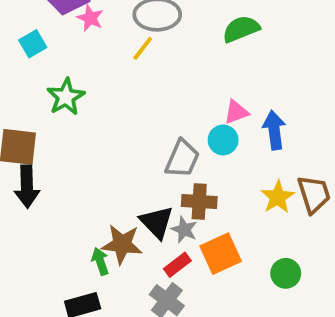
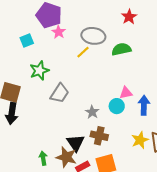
green semicircle: (241, 29) -> (121, 49), moved
gray trapezoid: (182, 159) -> (60, 93), moved
gray star: (184, 230) -> (92, 112), moved
brown star: (122, 244) -> (66, 157), moved

